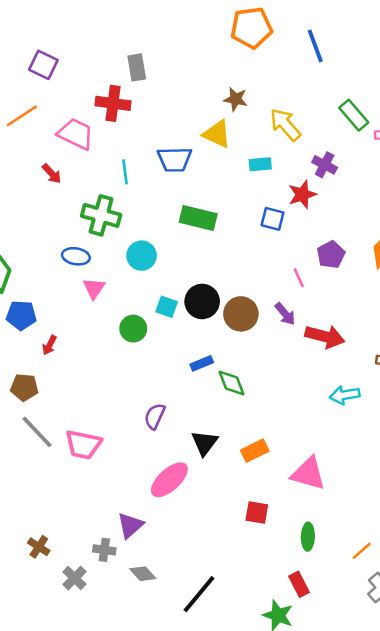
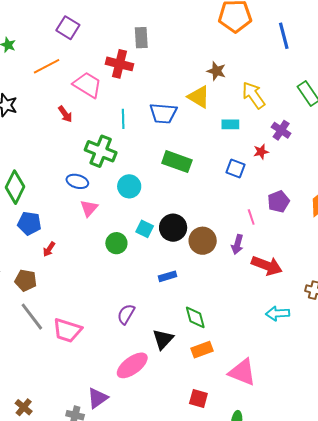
red star: (302, 194) -> (261, 152), size x0.7
purple arrow: (285, 314) -> (237, 244), turned 48
green diamond: (231, 383) -> (195, 317), moved

